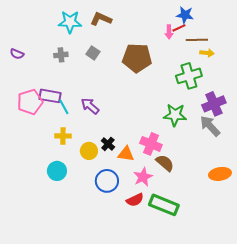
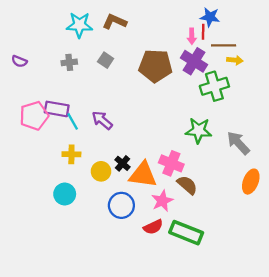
red line: (179, 28) -> (203, 32), turned -64
purple cross: (214, 104) -> (194, 61), moved, turned -35
orange triangle: (126, 154) -> (143, 175), size x1.5
orange ellipse: (220, 174) -> (251, 182), moved, turned -60

